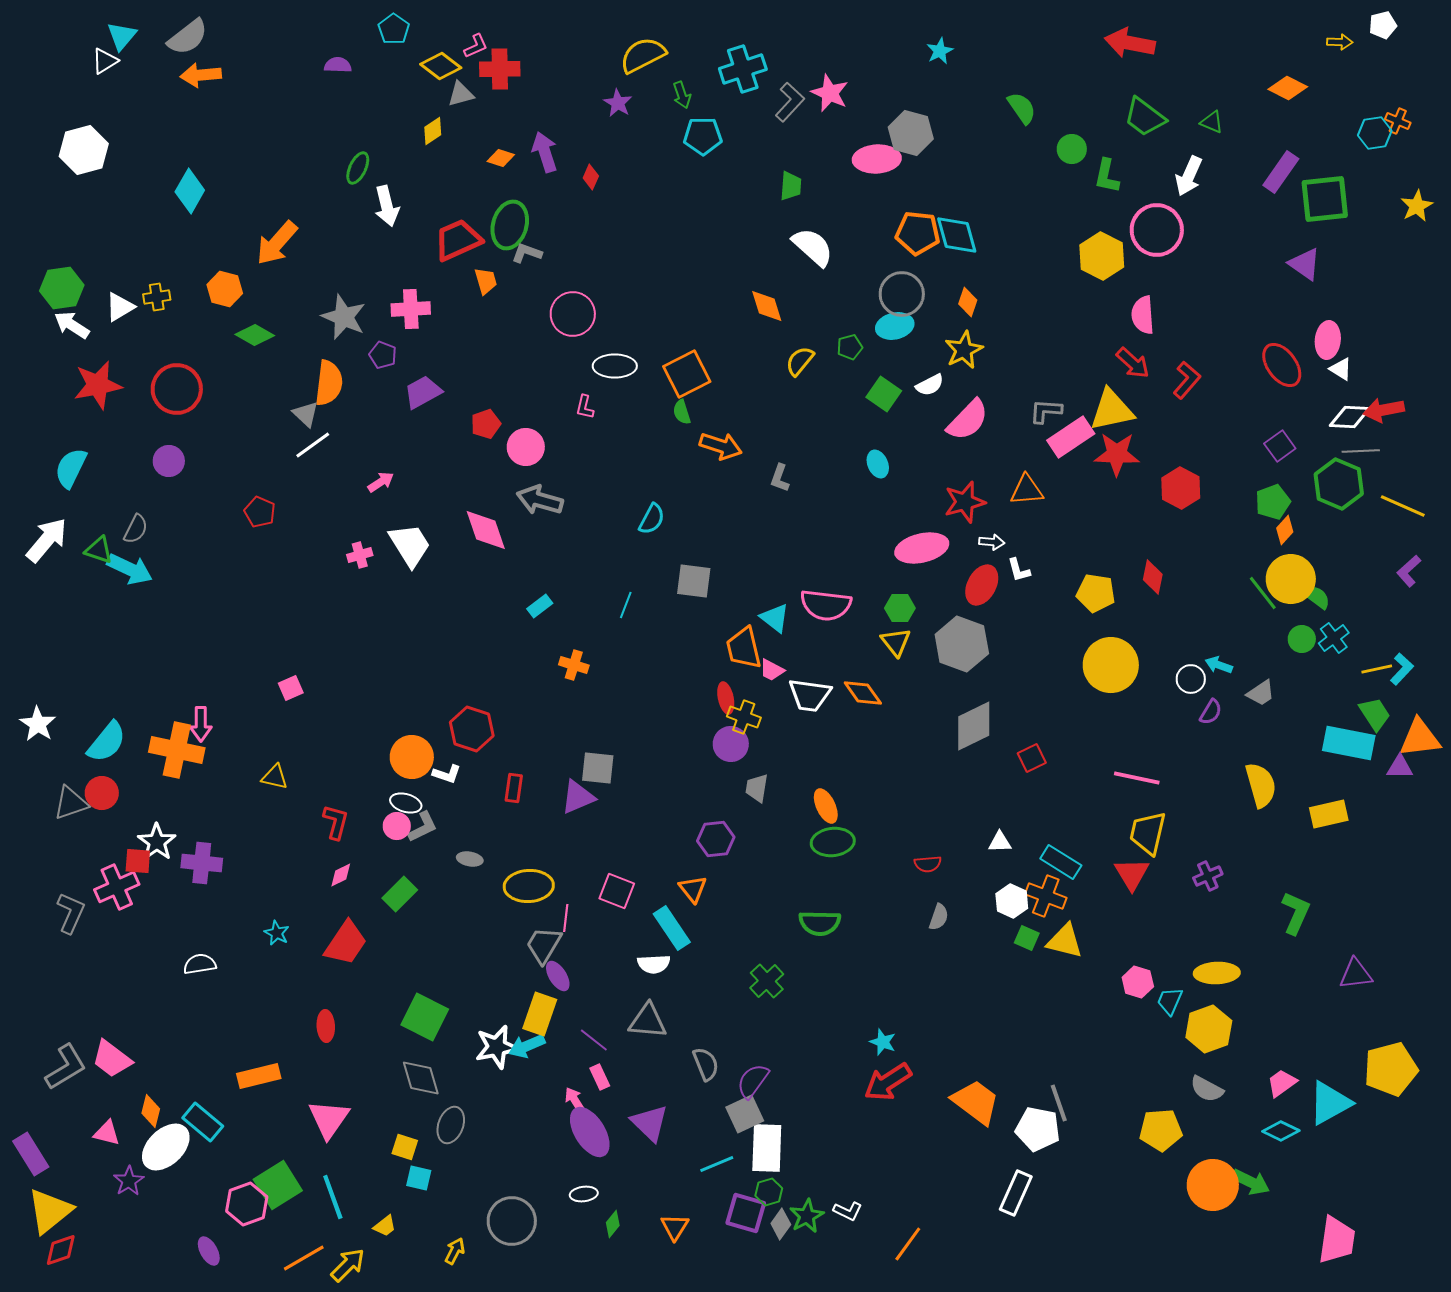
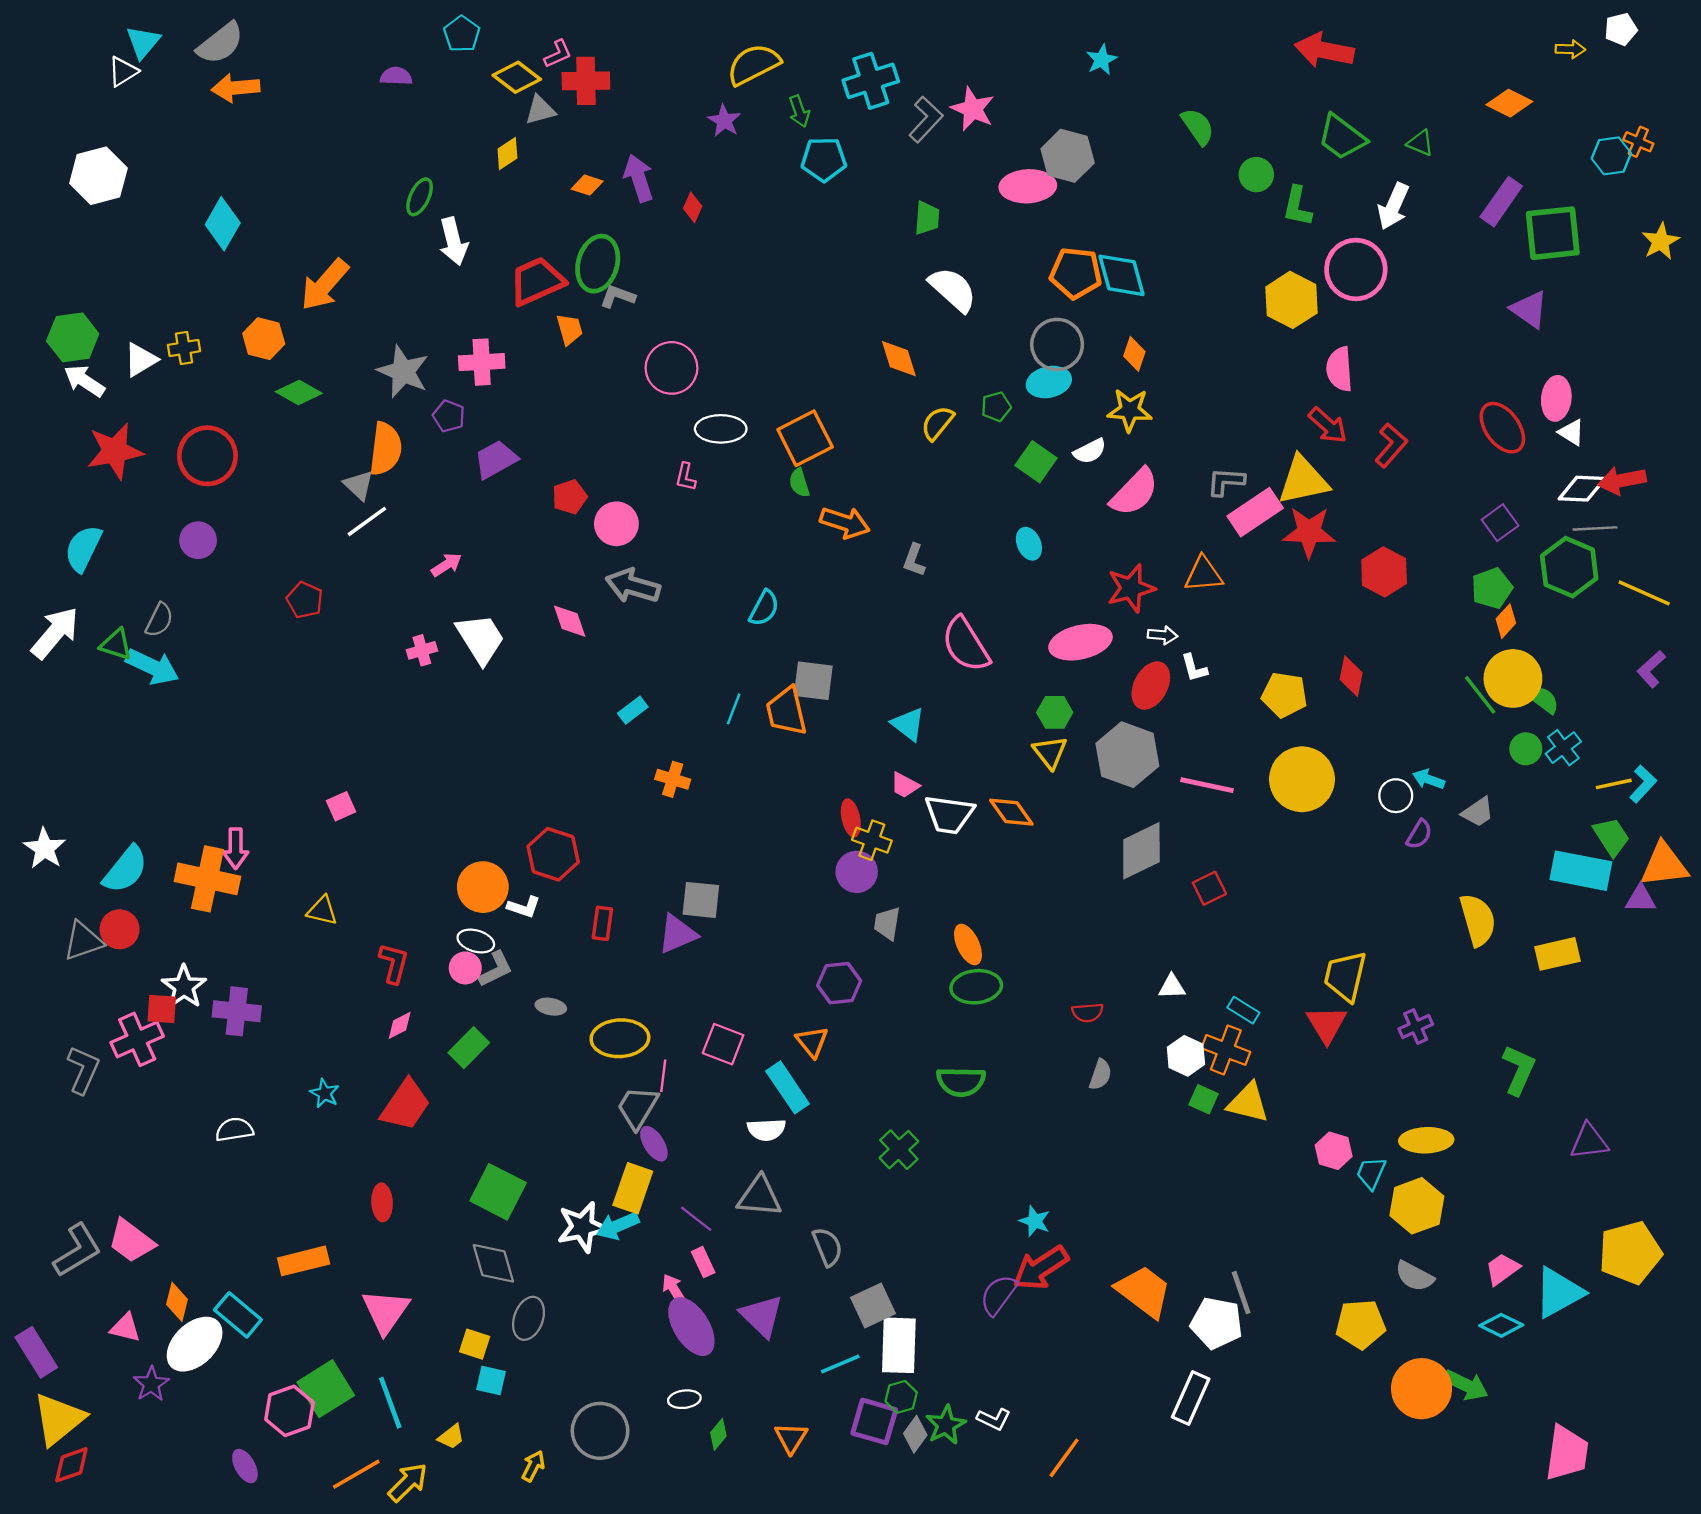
yellow star: (964, 350) -> (1130, 410), turned 30
pink diamond: (486, 530) -> (570, 621), size x0.7
pink semicircle: (826, 605) -> (966, 644), moved, turned 51
orange trapezoid: (744, 648) -> (786, 711), moved
pink line: (1137, 778) -> (1207, 785), moved
cyan rectangle: (1061, 862) -> (1243, 1010), size x0.7
purple semicircle: (753, 1081) -> (998, 1295), moved

